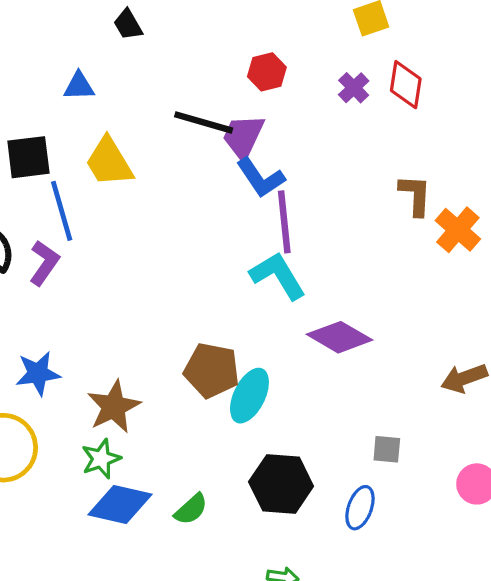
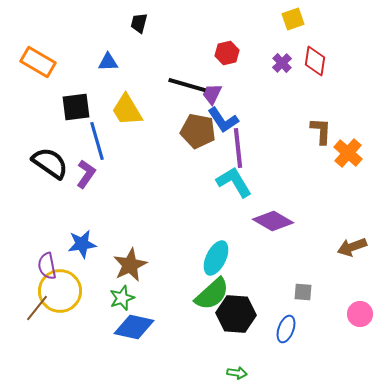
black trapezoid: (128, 25) -> (139, 23), turned 45
purple trapezoid: (243, 137) -> (212, 94), size x0.7
brown pentagon: (212, 370) -> (198, 131), moved
green semicircle: (191, 509) -> (212, 294), moved, size x1.6

